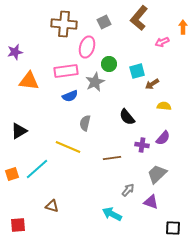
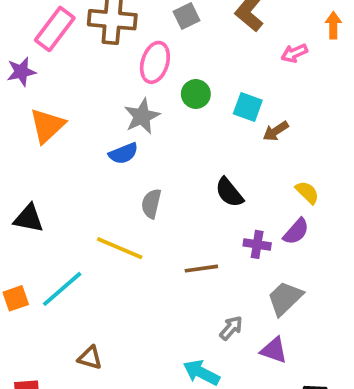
pink rectangle: (66, 71) -> (55, 29), moved, turned -45
cyan square: (137, 71) -> (248, 107), turned 35
orange triangle: (29, 81) -> (47, 126), turned -50
gray star: (95, 82) -> (142, 116), moved
yellow semicircle: (164, 106) -> (307, 192), moved, turned 40
black triangle: (19, 131) -> (29, 218), turned 42

